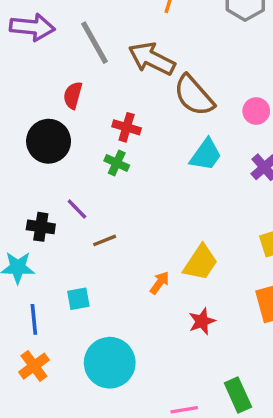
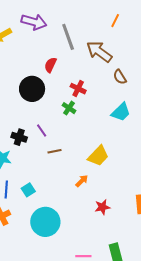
brown semicircle: (194, 96) -> (120, 77), size x0.6
yellow trapezoid: (201, 263) -> (98, 156), moved
cyan square: (78, 299) -> (28, 190), moved, turned -32

